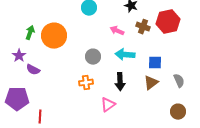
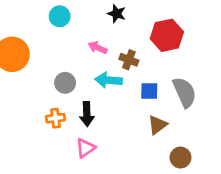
brown cross: (143, 27) -> (129, 60), moved
gray semicircle: (179, 81) -> (185, 92), moved, size x1.6
black arrow: (120, 82) -> (87, 114), moved
brown triangle: (151, 83) -> (157, 125), moved

